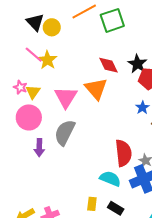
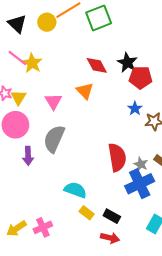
yellow circle: (52, 27) -> (47, 22), moved
orange triangle: (96, 89) -> (85, 91), size x0.7
pink triangle: (66, 97) -> (53, 101), size x0.7
cyan semicircle: (110, 179) -> (75, 190), moved
yellow rectangle: (92, 204) -> (87, 213), turned -56

